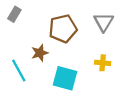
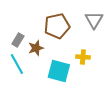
gray rectangle: (14, 14) -> (18, 40), moved
yellow cross: (103, 63) -> (83, 57), moved

